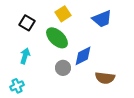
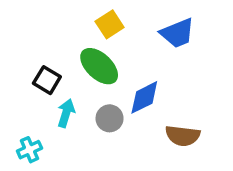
black square: (27, 23) -> (47, 80), moved
cyan arrow: (25, 56) -> (66, 113), moved

